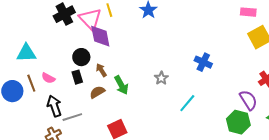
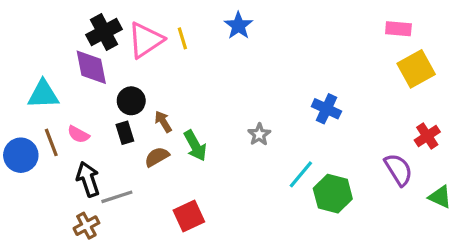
yellow line: (109, 10) -> (182, 38), moved
pink triangle: (90, 19) -> (146, 40), turned 40
purple diamond: (100, 36) -> (91, 67), moved
green hexagon: (238, 122) -> (333, 194), moved

